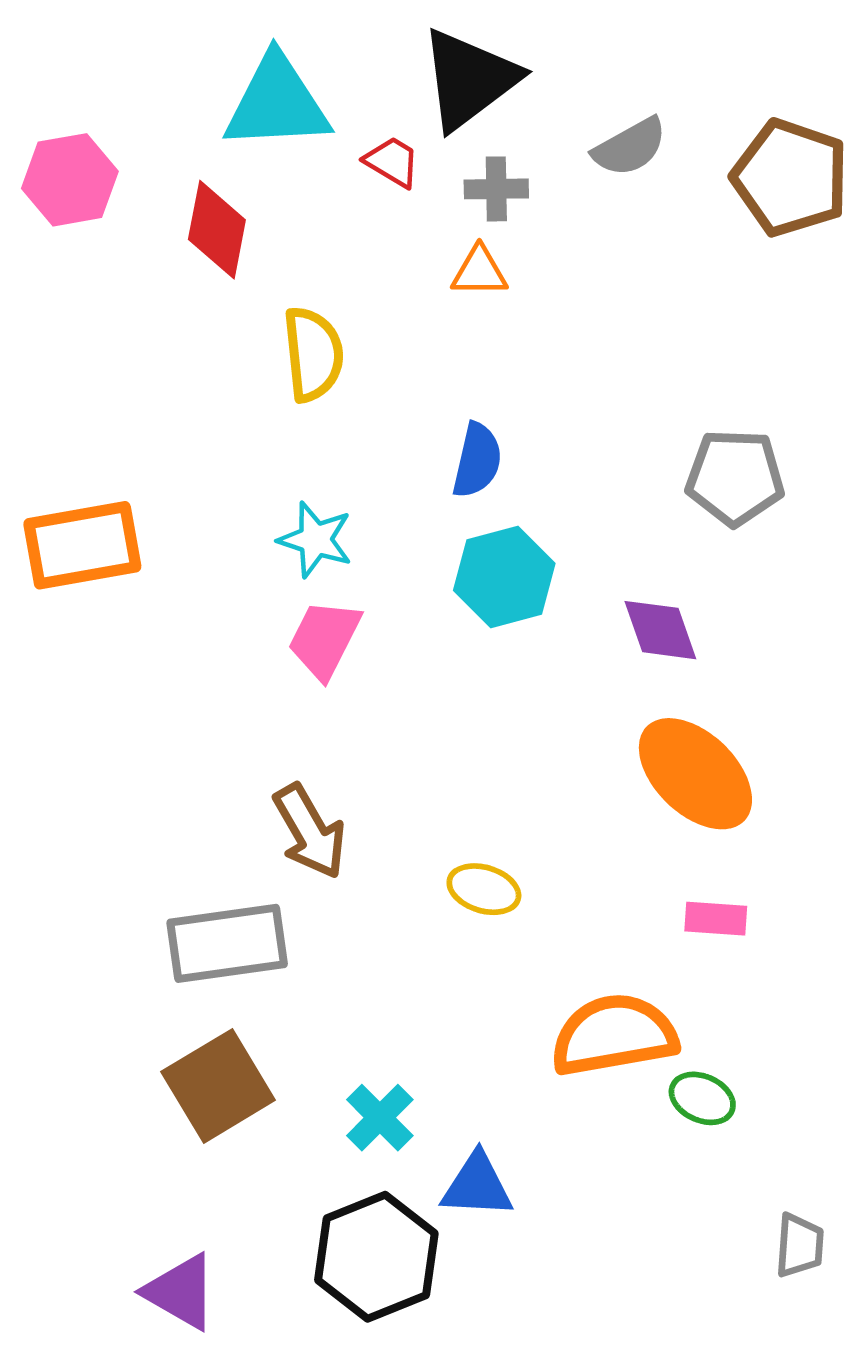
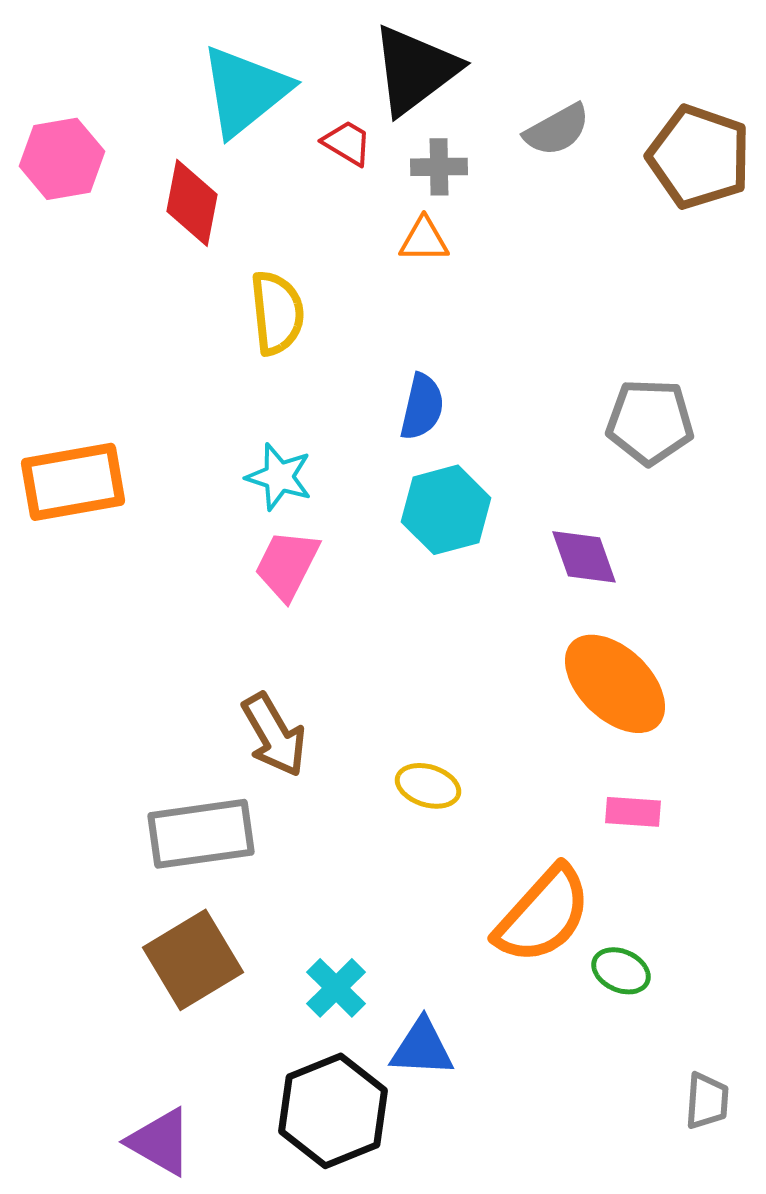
cyan triangle: (277, 103) -> (245, 91), turned -36
orange semicircle: (614, 1035) -> (543, 915), turned 142

